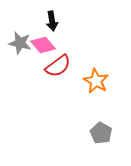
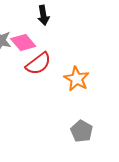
black arrow: (52, 21) -> (43, 15), moved

